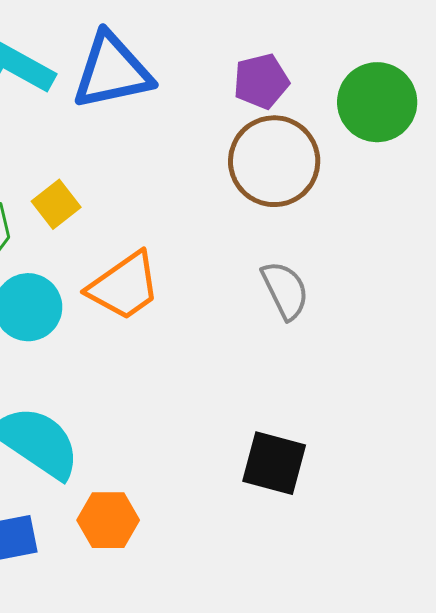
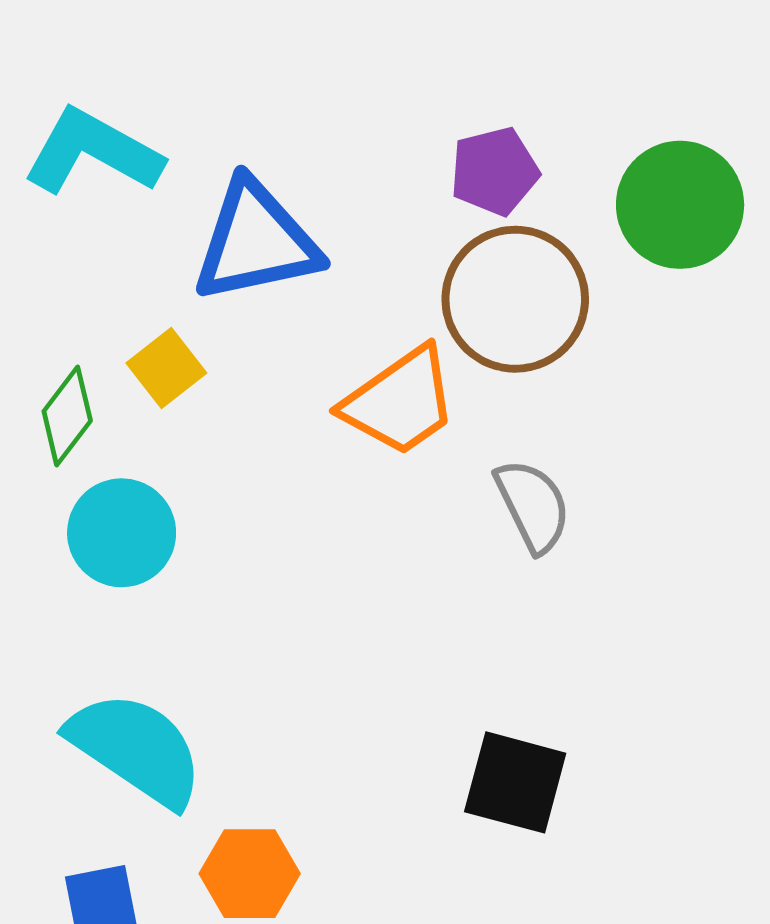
blue triangle: (112, 71) -> (256, 242), moved
orange trapezoid: (124, 286) -> (400, 402), moved

